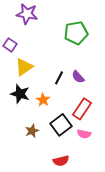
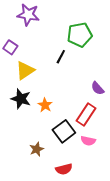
purple semicircle: (78, 77) -> (98, 88), moved
black line: (59, 78) -> (61, 57), moved
brown star: (32, 131) -> (37, 149), moved

